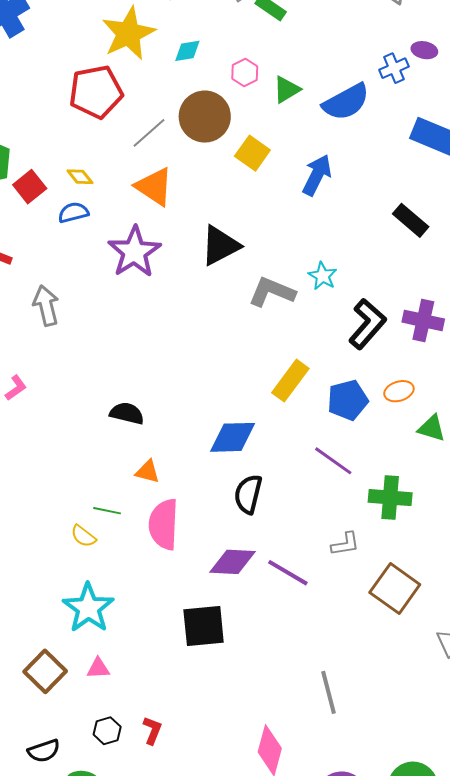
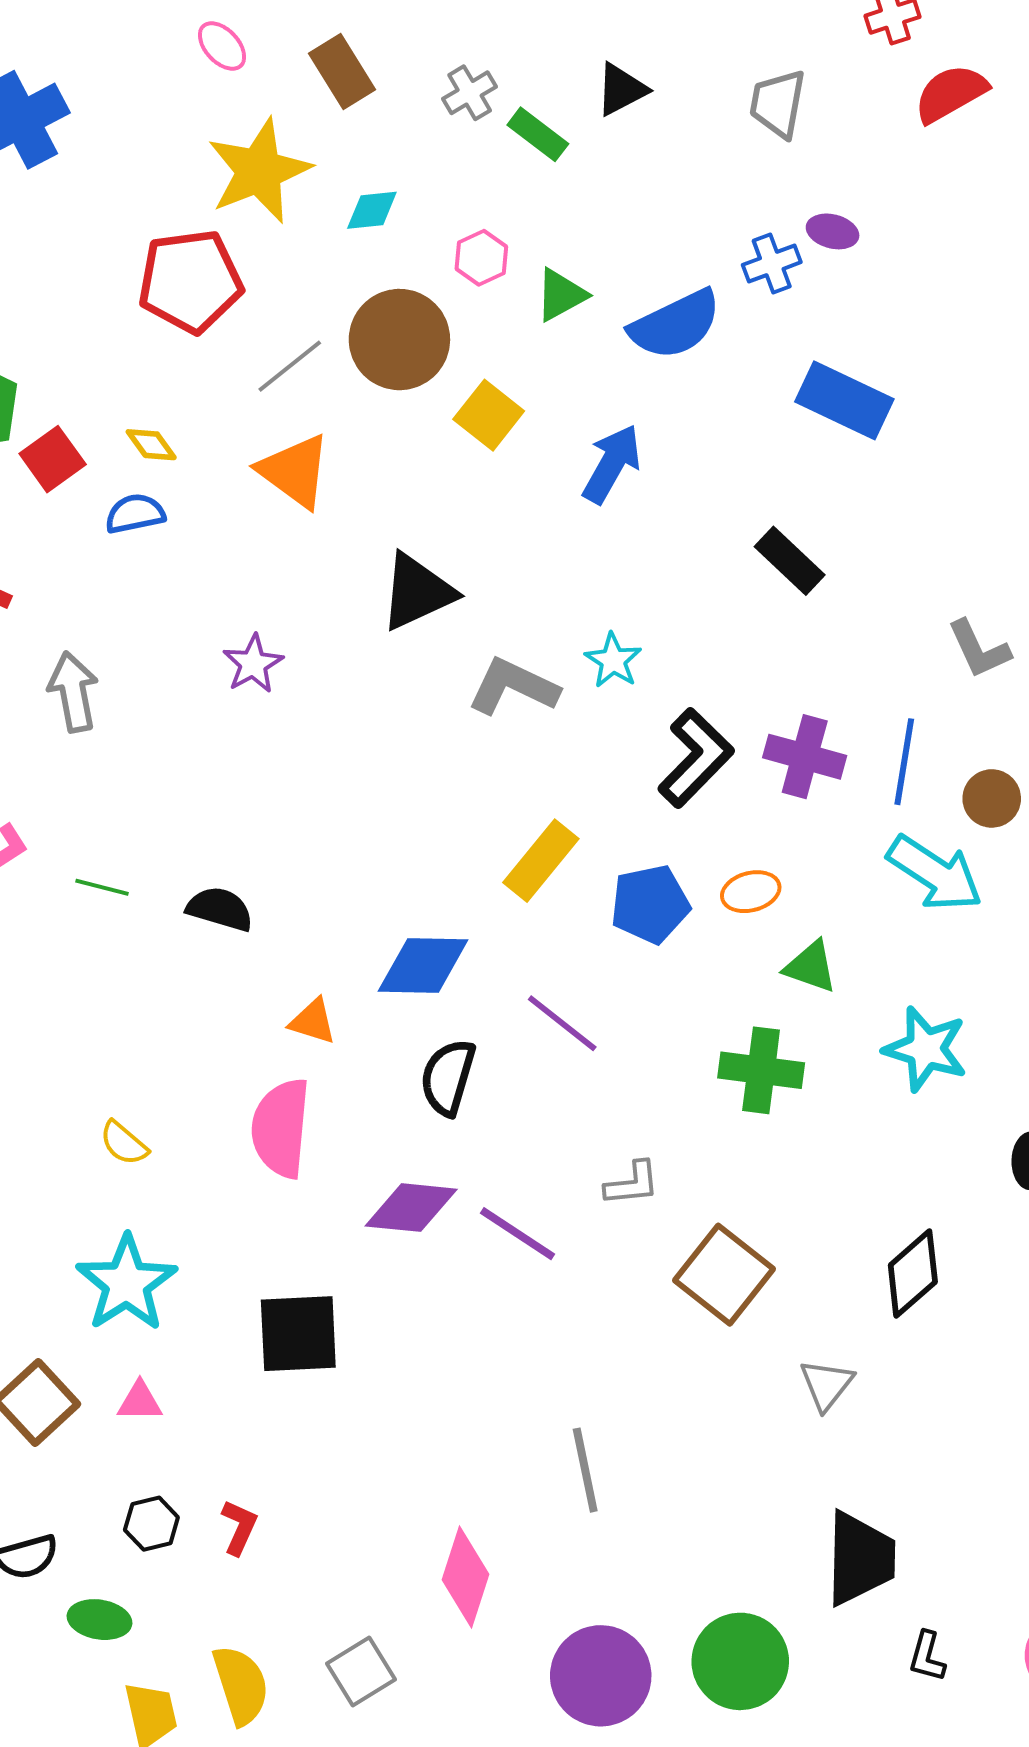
purple star: (134, 252) -> (253, 664), moved, size x0.6
purple line: (333, 461) -> (562, 1023), moved
orange triangle: (148, 472) -> (313, 1021), moved
green cross: (390, 498) -> (761, 1070), moved
green line: (107, 511) -> (102, 887), moved
black square: (204, 626) -> (298, 1334), moved

